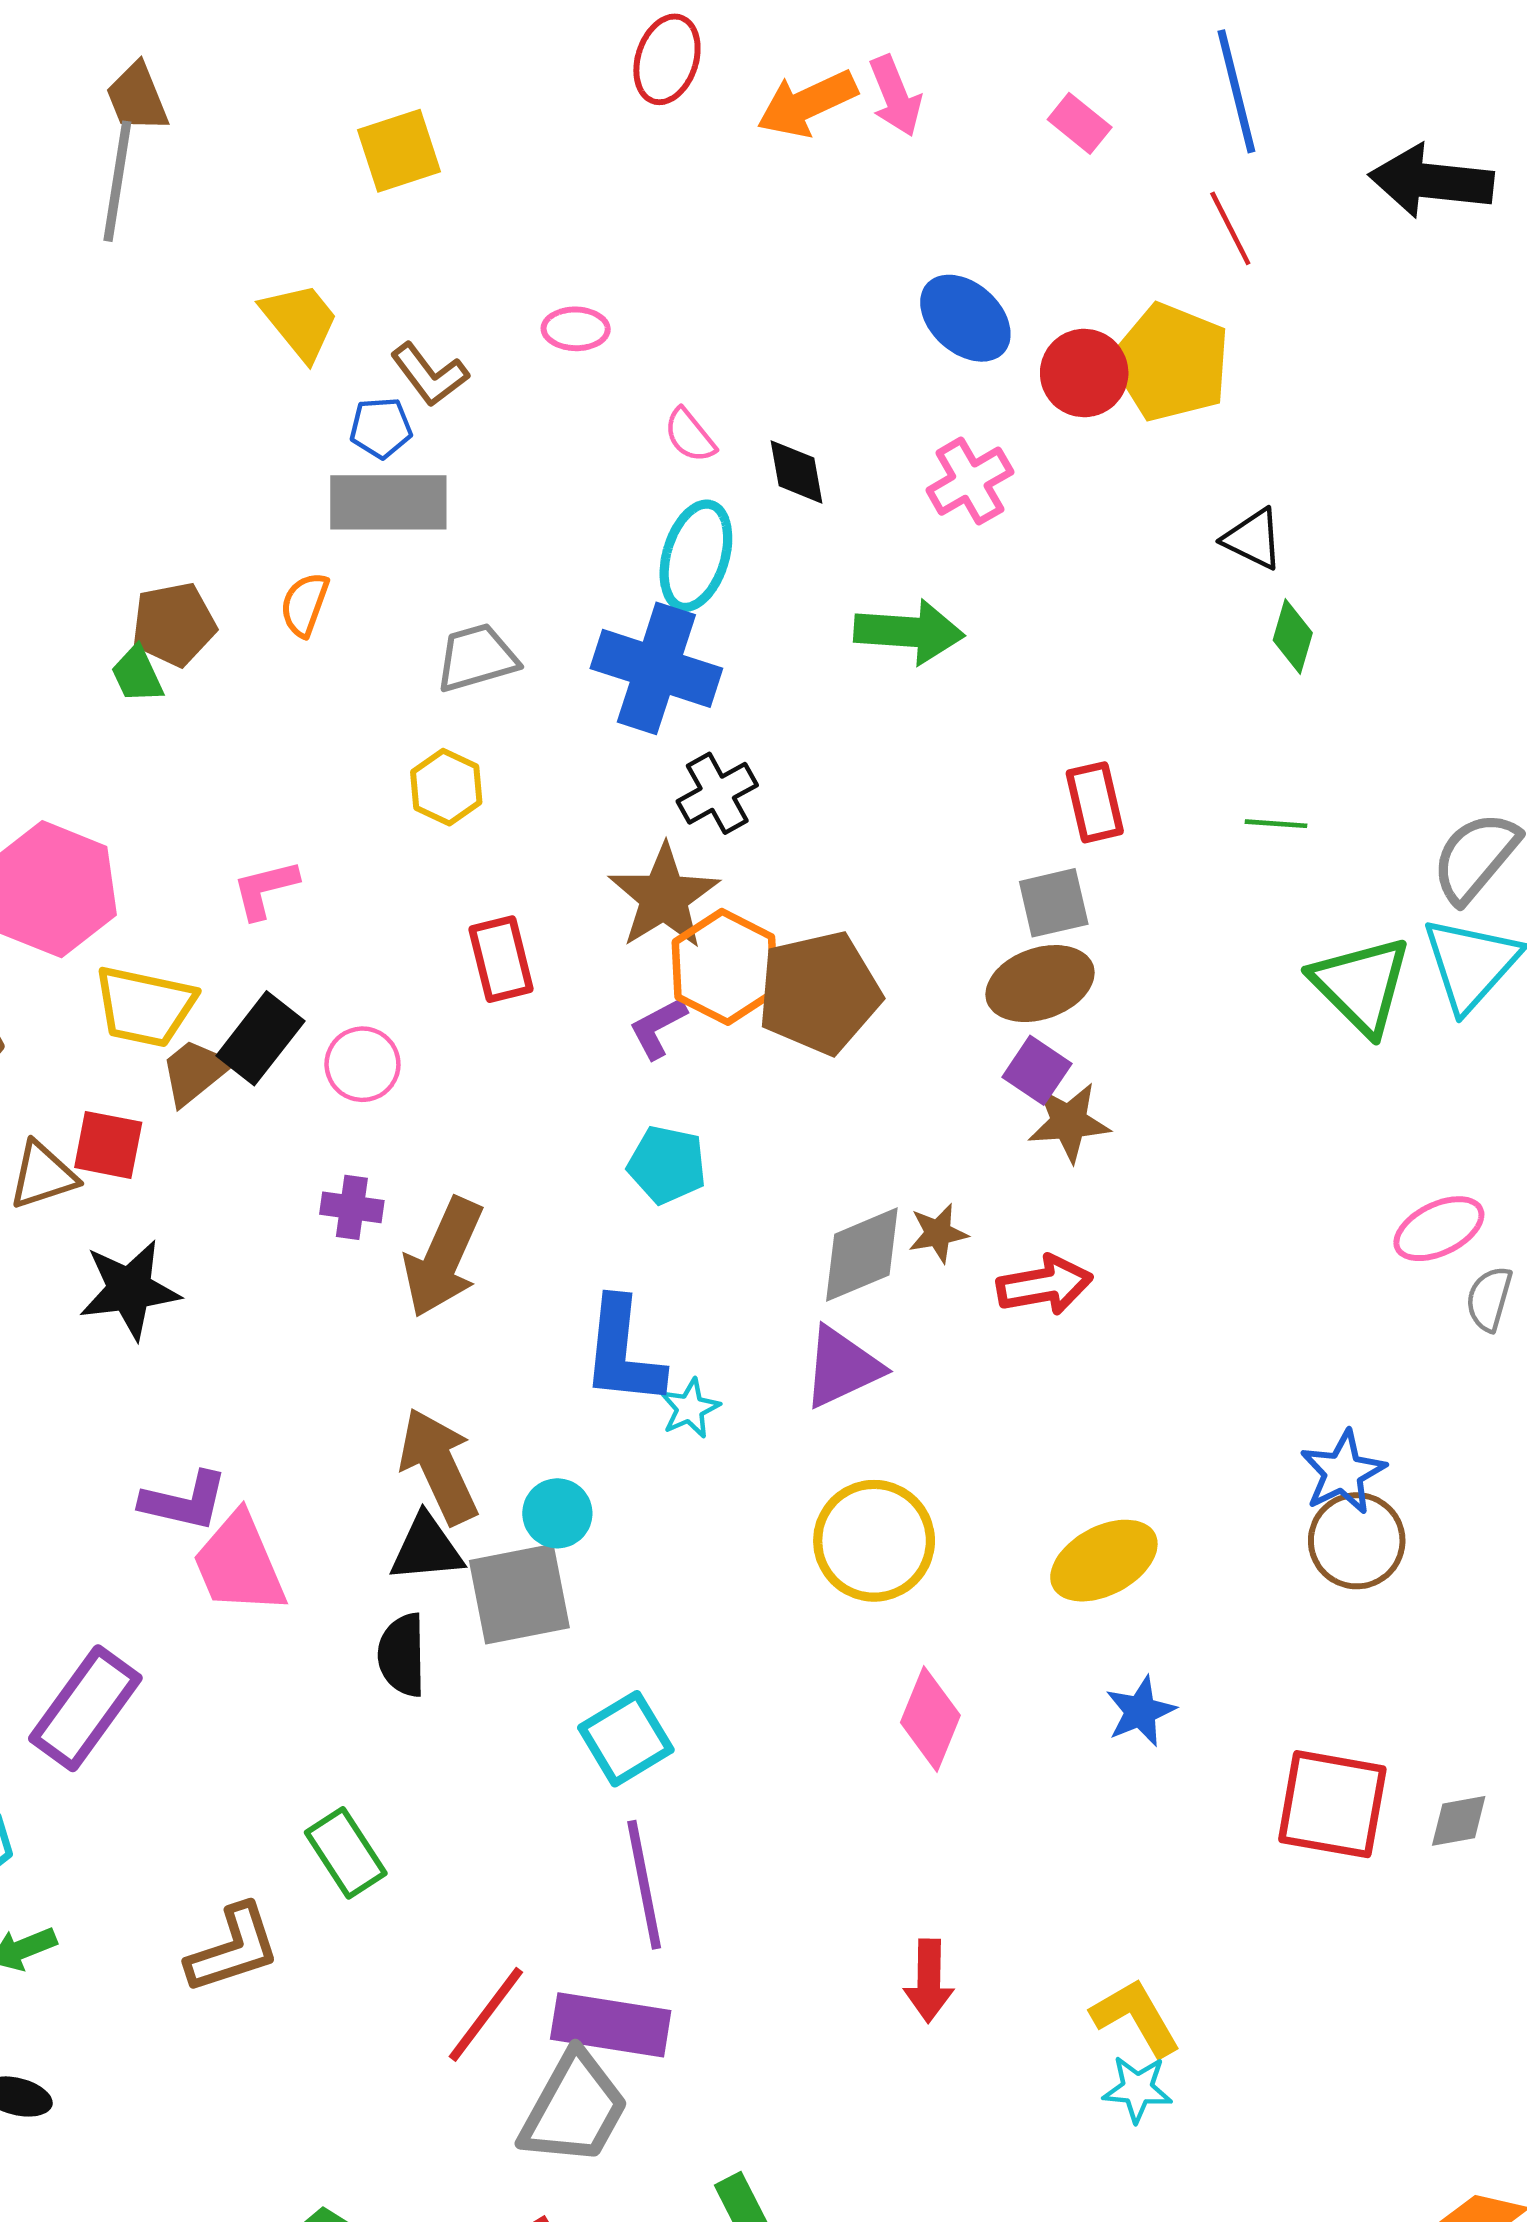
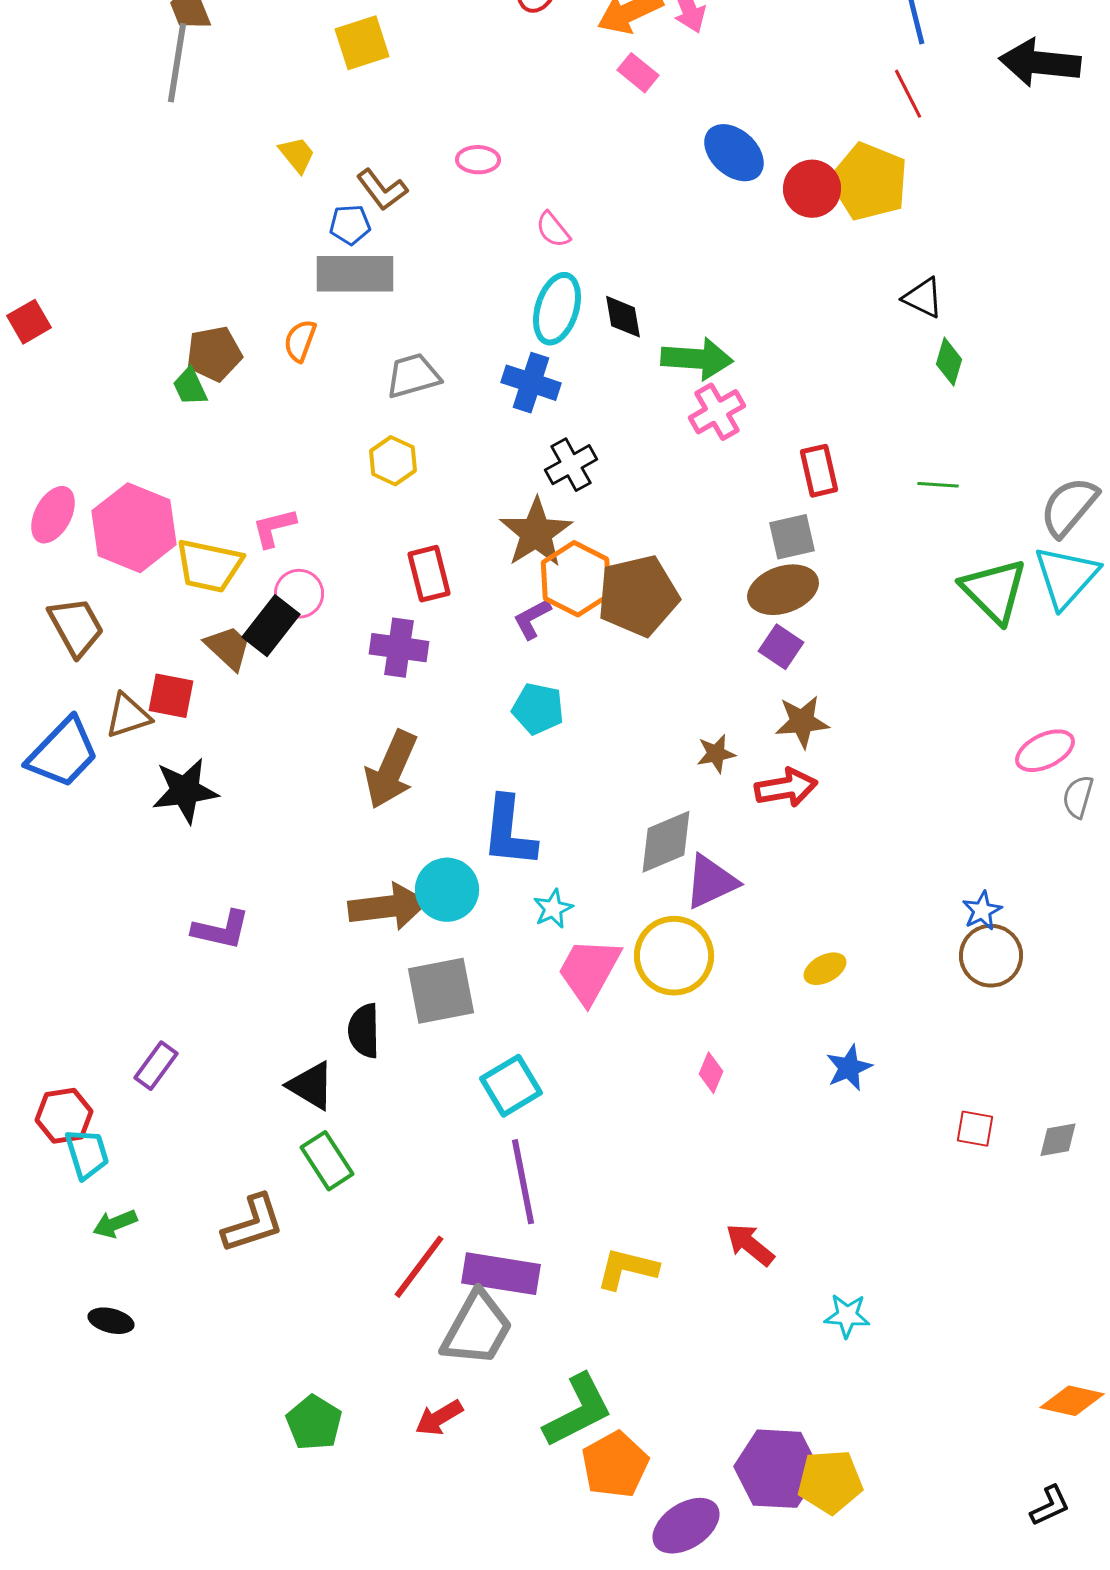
pink rectangle: (1080, 123) -> (638, 73), moved
yellow trapezoid: (300, 321) -> (297, 155), size x0.7
black diamond: (796, 472) -> (623, 317), moved
pink cross: (970, 481) -> (717, 412), moved
blue cross: (656, 668) -> (531, 383), size x0.7
yellow trapezoid: (145, 1006) -> (209, 566), moved
pink circle: (362, 1064) -> (299, 594), moved
brown trapezoid: (195, 1072) -> (228, 648), turned 82
brown star: (1069, 1122) -> (802, 722), moved
purple cross: (352, 1207) -> (399, 648), moved, size x1.4
gray diamond: (862, 1255) -> (666, 842), moved
purple triangle: (842, 1367) -> (711, 882), moved
cyan star: (690, 1408) -> (553, 909), moved
brown arrow: (439, 1466) -> (388, 907), turned 108
blue star: (1343, 1472) -> (982, 911), size x0.7
cyan circle: (557, 1513) -> (447, 890), moved, size x1.4
black triangle: (426, 1548) -> (311, 1086), moved, turned 36
yellow ellipse: (1104, 1561) -> (825, 969), size x0.6
pink trapezoid: (239, 1564) -> (589, 971), moved, turned 52
purple rectangle: (85, 1708) -> (156, 1066), size x0.6
pink diamond: (930, 1719) -> (711, 1073), size x0.6
red square: (1332, 1804) -> (975, 1129), size x0.5
red arrow: (929, 1981) -> (750, 1245), moved, turned 128
yellow L-shape: (1136, 2017) -> (627, 1269), moved, turned -46

